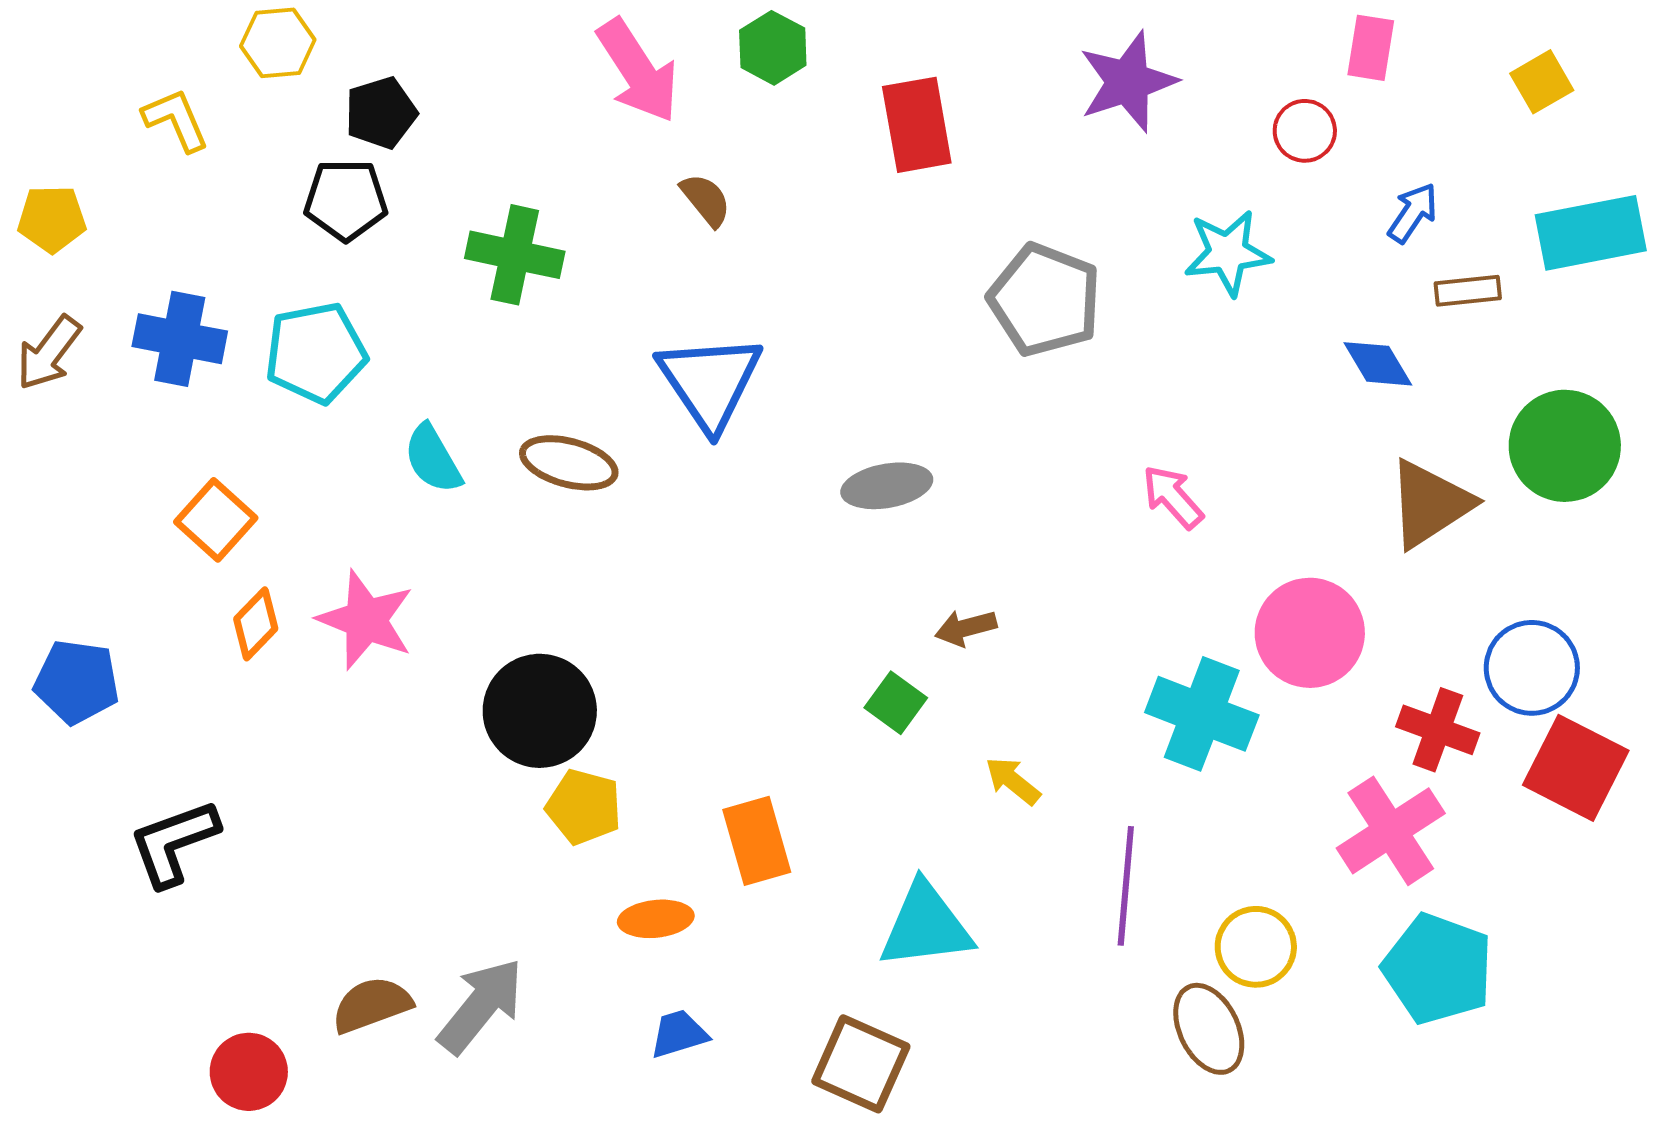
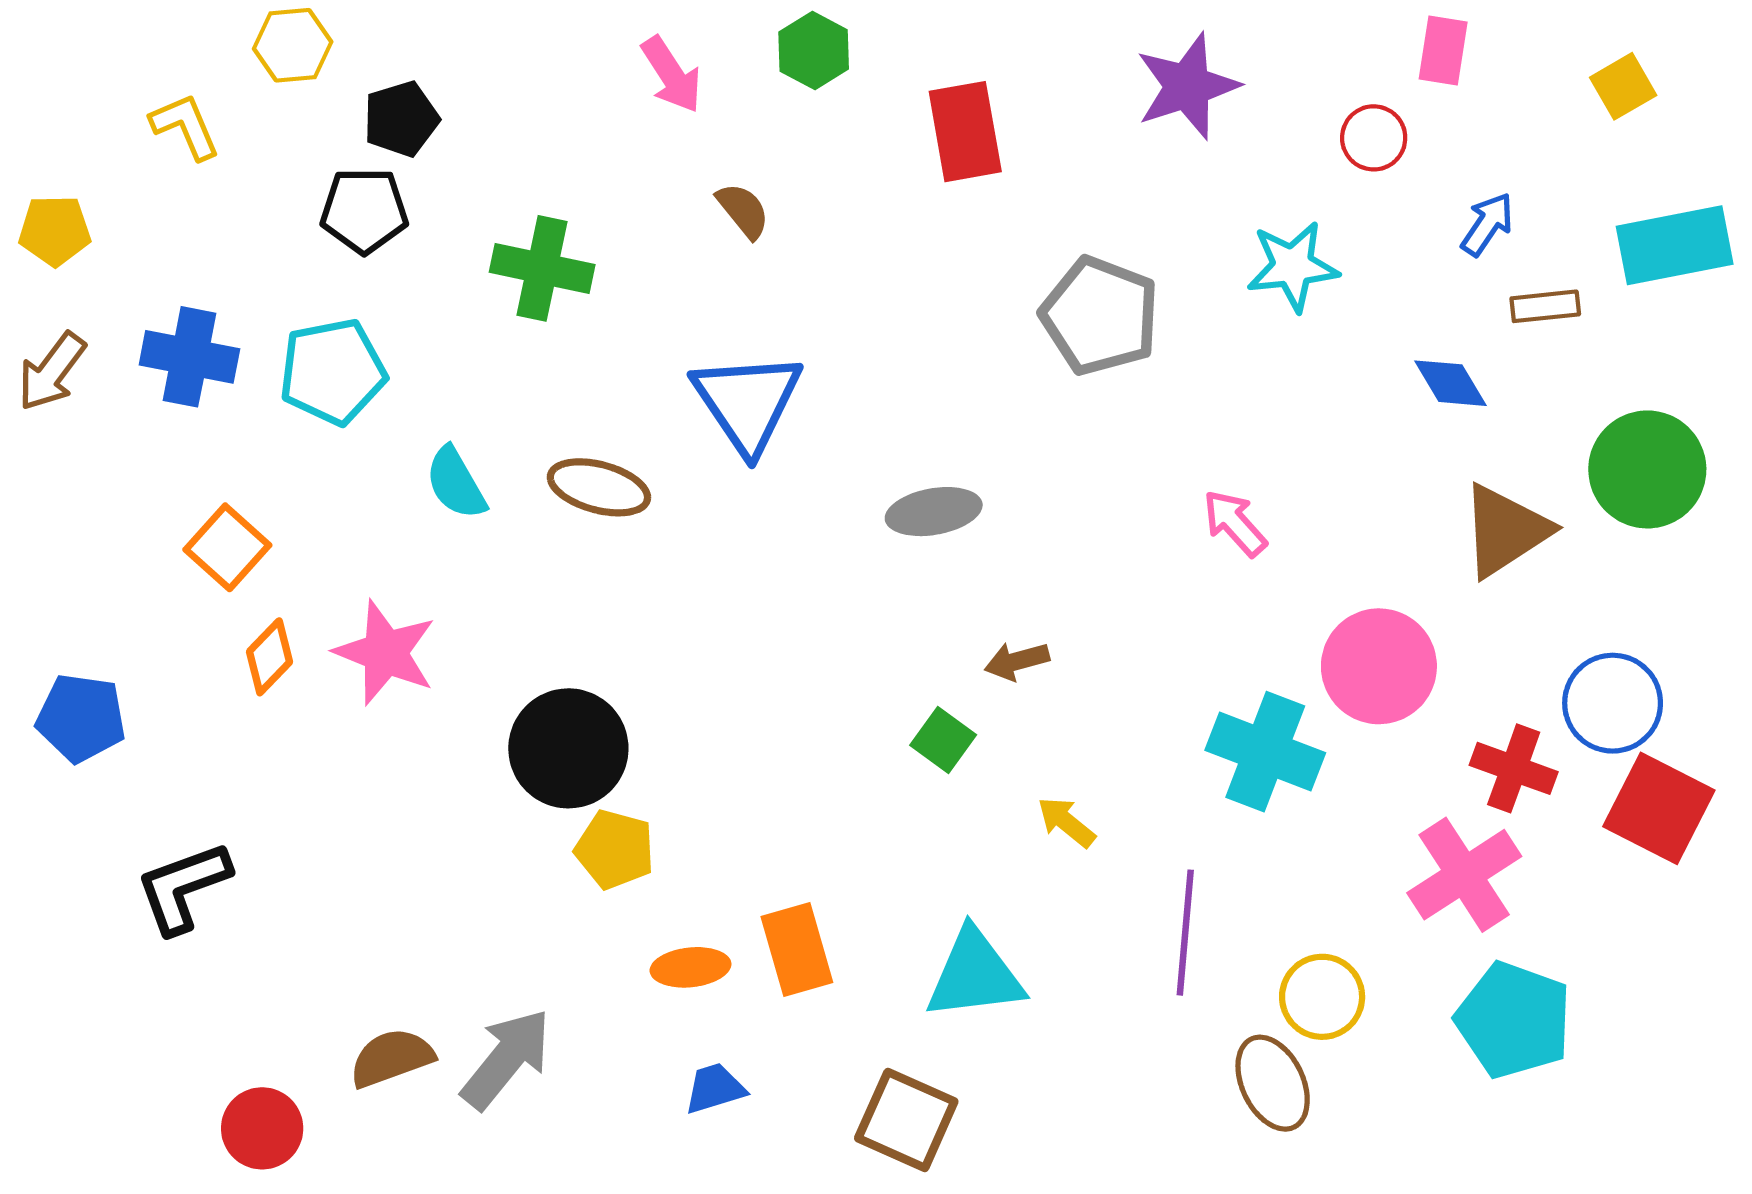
pink arrow: (638, 71) -> (672, 75), size x0.7
orange rectangle: (757, 841) -> (797, 949), moved

